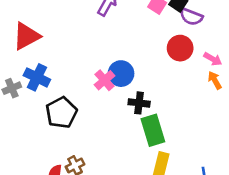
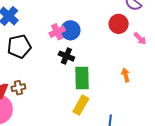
orange arrow: (215, 80) -> (126, 75), moved
black cross: (139, 103) -> (66, 56), moved

